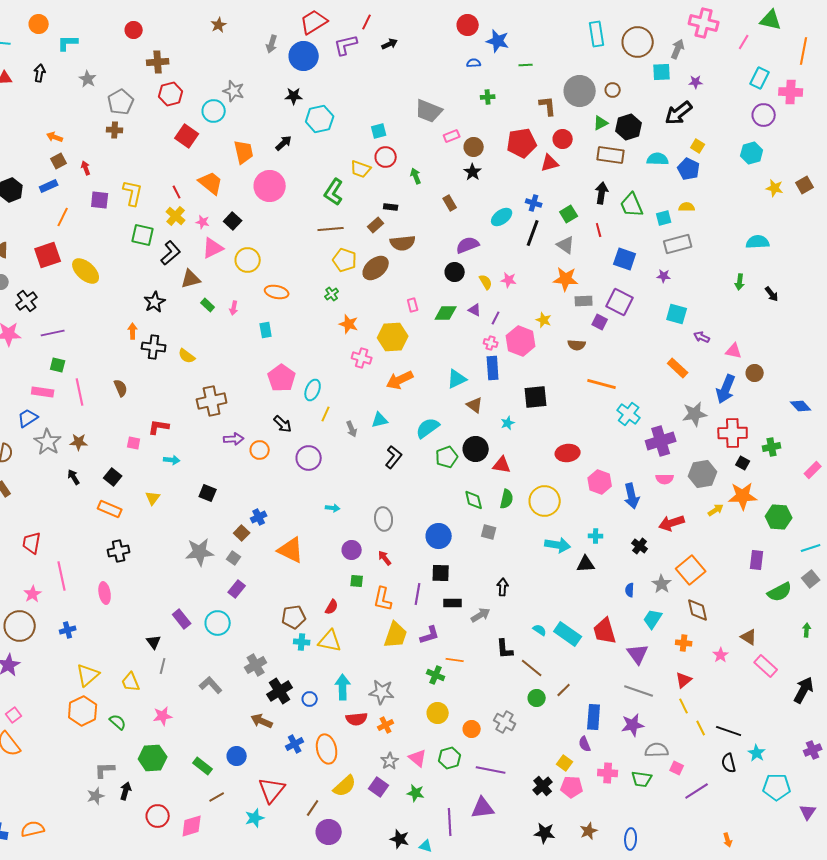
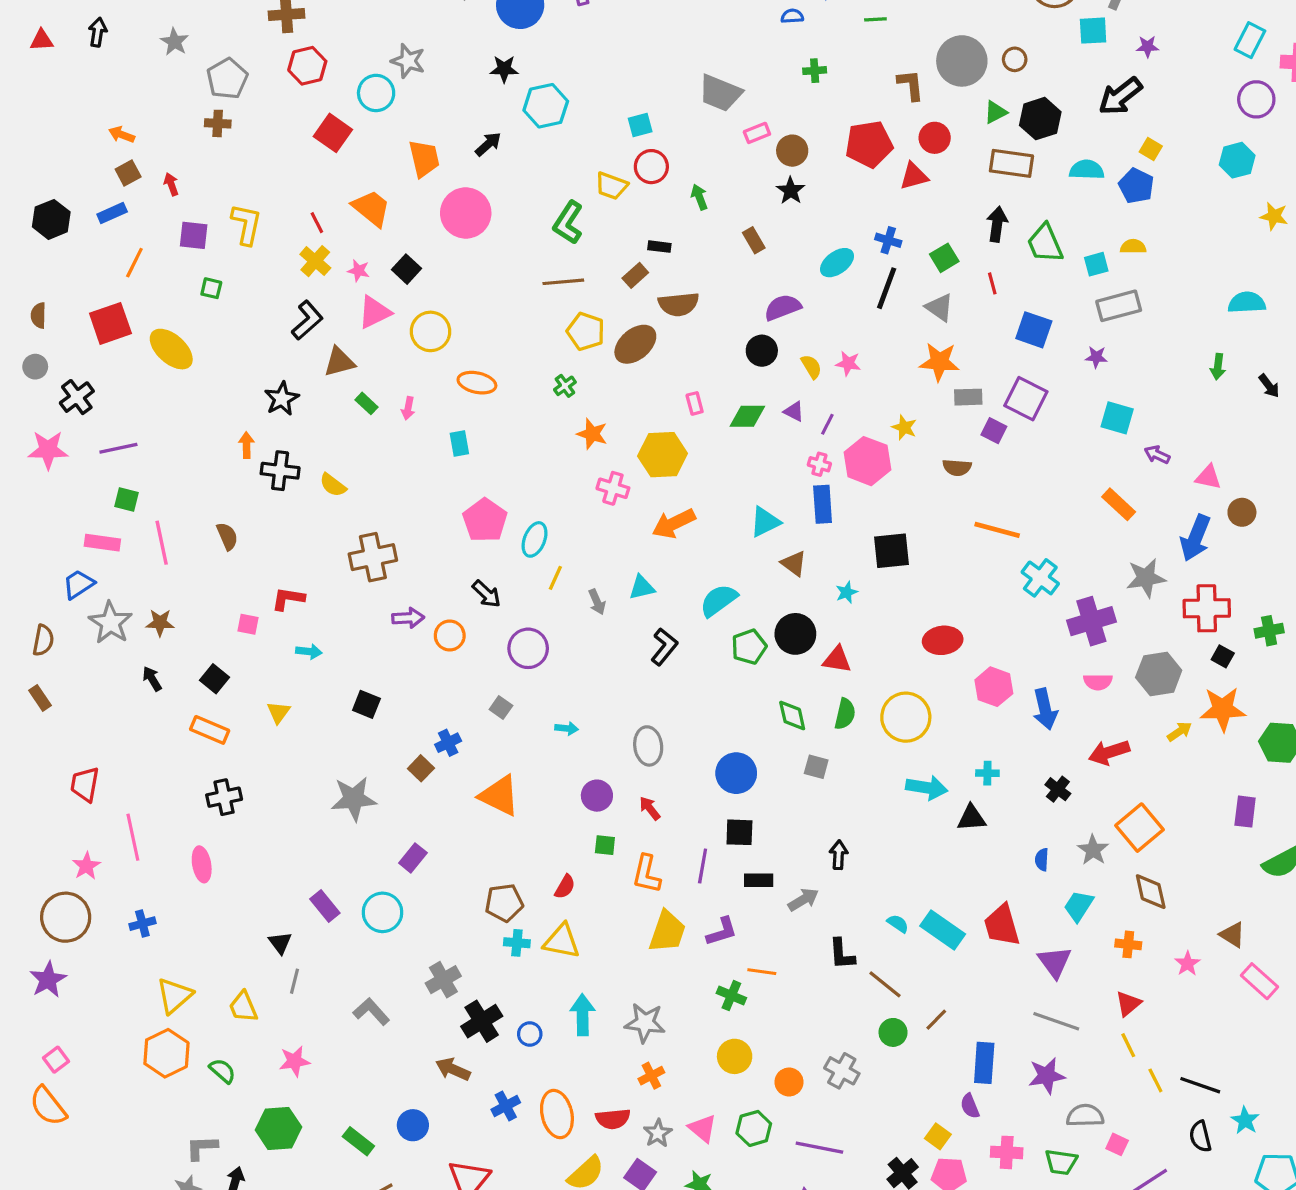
green square: (143, 235) -> (211, 288), moved, size x0.6
gray square: (234, 558) -> (501, 708), moved
red semicircle: (357, 719) -> (613, 1119), moved

